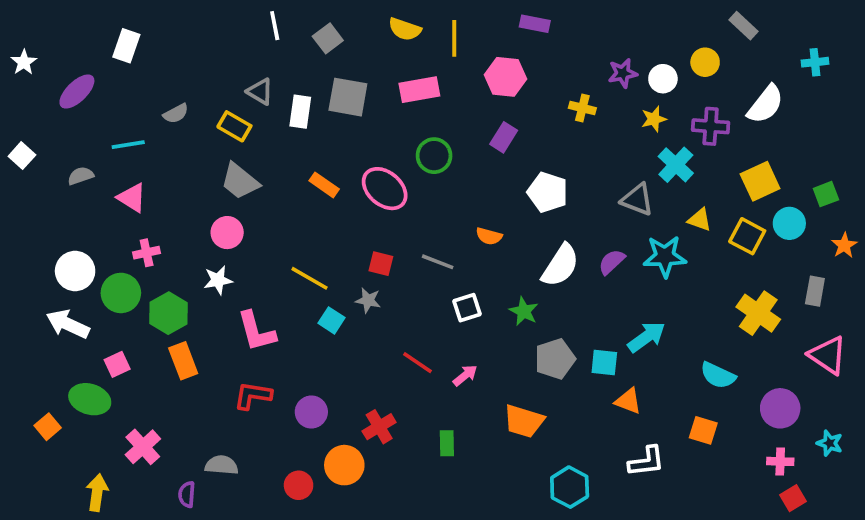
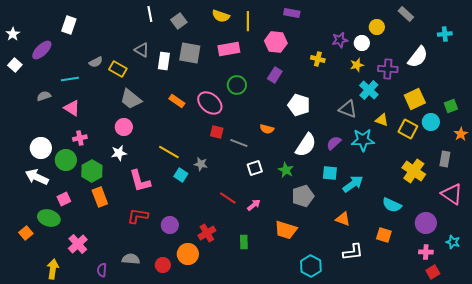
yellow circle: (705, 62) -> (377, 27), moved
yellow rectangle: (234, 126) -> (118, 69), moved
white square: (22, 156) -> (15, 65), moved
red square: (381, 264) -> (217, 132), moved
cyan square: (604, 363) -> (330, 173), moved
gray semicircle: (222, 465) -> (131, 259), moved

